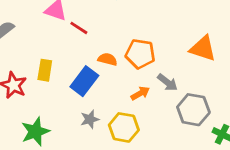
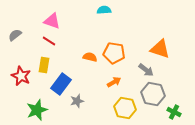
red line: (79, 28) -> (49, 41), moved
blue rectangle: (84, 81) -> (61, 84), moved
gray arrow: (167, 82) -> (146, 70), moved
yellow hexagon: (124, 127) -> (125, 108), moved

